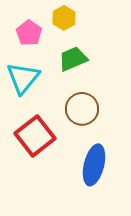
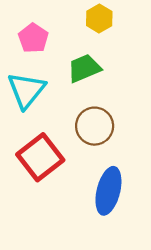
yellow hexagon: (64, 18) -> (99, 19), moved

